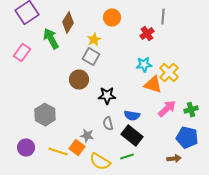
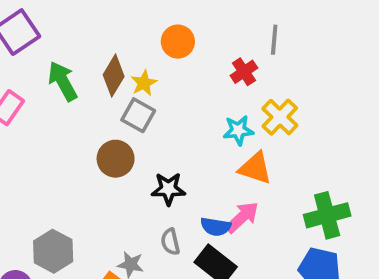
brown diamond: (68, 23) -> (114, 76), moved
yellow cross: (169, 73) -> (280, 117), moved
pink arrow: (167, 109) -> (242, 217), moved
green cross: (191, 110) -> (327, 215), size x1.6
gray hexagon: (45, 115) -> (53, 251), moved

